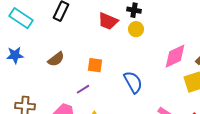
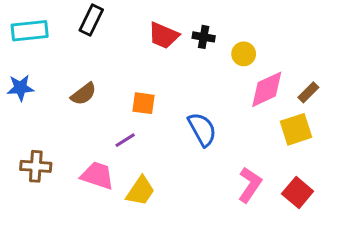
black cross: (134, 10) -> (204, 37), moved
cyan rectangle: (21, 18) -> (30, 31), turned -40
yellow circle: (136, 29) -> (244, 54), moved

